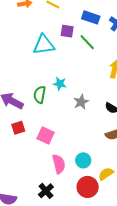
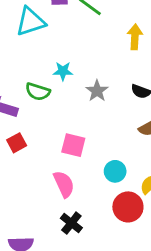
green semicircle: (40, 95) -> (38, 92), turned -72
pink square: (46, 135) -> (73, 145), moved
pink semicircle: (59, 164) -> (64, 184), moved

